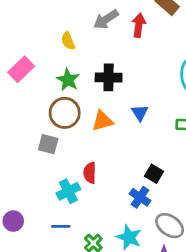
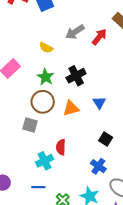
red arrow: (139, 25) -> (99, 37), turned 30
yellow semicircle: (68, 41) -> (46, 48), turned -40
black cross: (109, 77) -> (76, 76), turned -30
black square: (154, 174) -> (106, 139), moved

